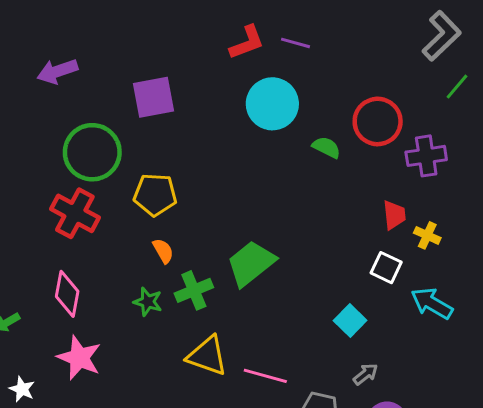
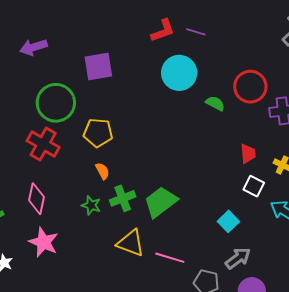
red trapezoid: (394, 215) -> (248, 154), moved
green trapezoid: (251, 263) -> (161, 202), moved
gray arrow: (366, 374) -> (238, 258), size x1.5

